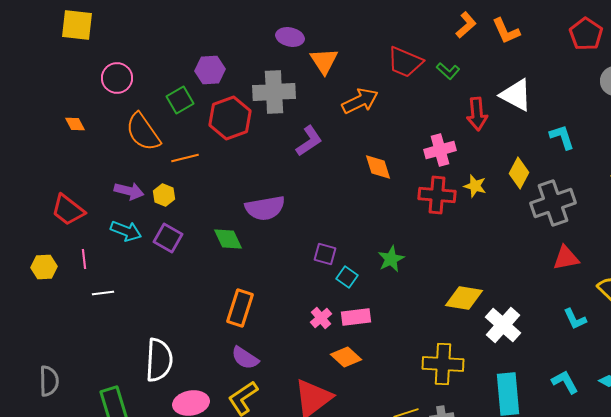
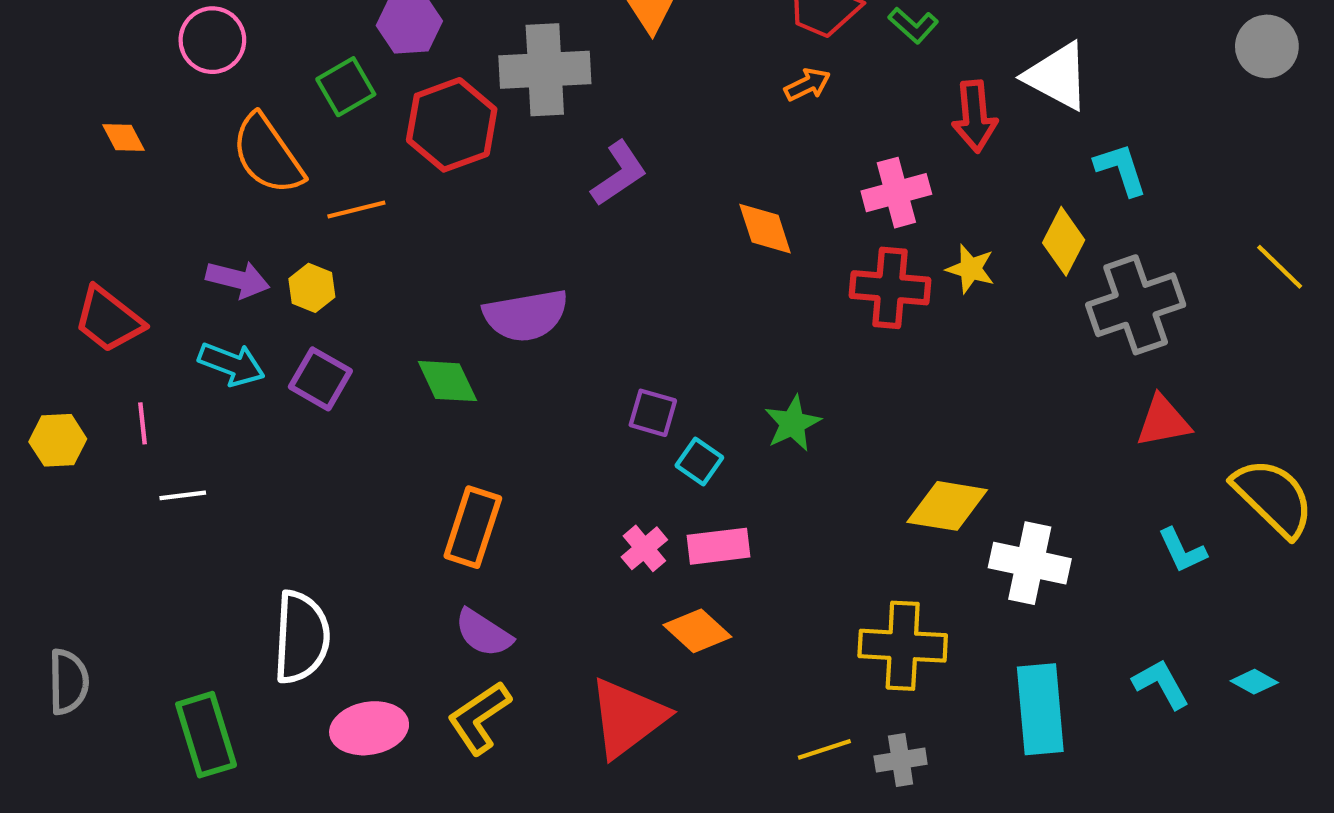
orange arrow: (360, 101) -> (807, 85), moved, size x0.6
cyan L-shape: (562, 137) -> (1121, 169), moved
white cross: (503, 325) -> (1030, 563), turned -30

